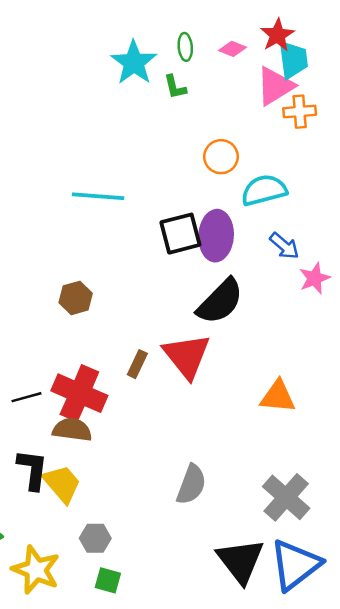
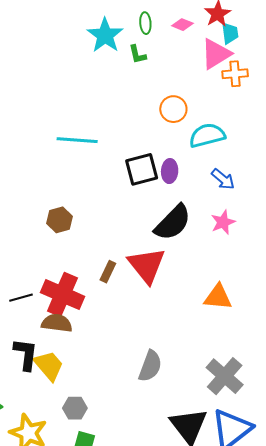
cyan trapezoid: (293, 60) -> (230, 33), size x0.7
purple ellipse: (216, 236) -> (170, 171), size x0.6
pink star: (315, 278) -> (223, 222), moved

